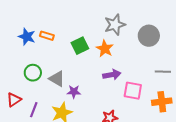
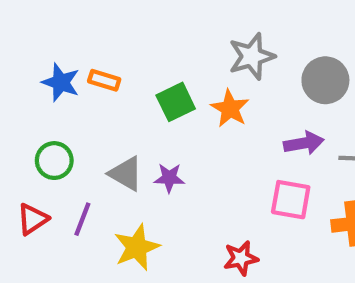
green circle: (33, 73) -> (54, 161), moved
purple arrow: (112, 75) -> (304, 143), moved
purple star: (74, 92) -> (169, 178), moved
purple line: (34, 110) -> (82, 219), moved

